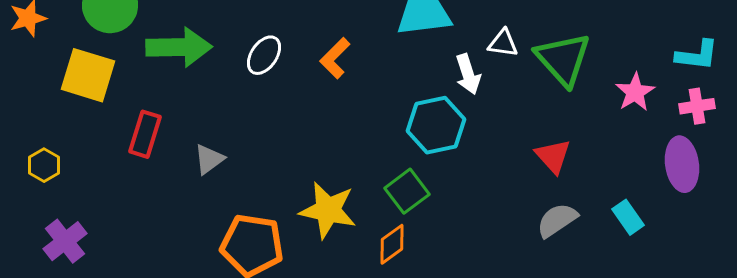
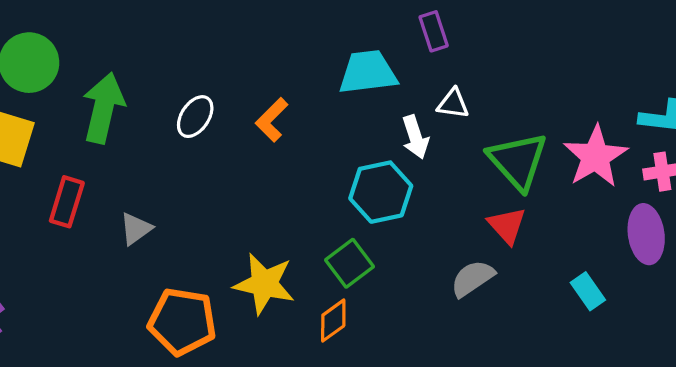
green arrow: (179, 47) -> (103, 108), turned -76
green triangle: (563, 59) -> (518, 161), moved
pink star: (635, 92) -> (595, 156), size x1.5
gray semicircle: (557, 220) -> (472, 278), moved

